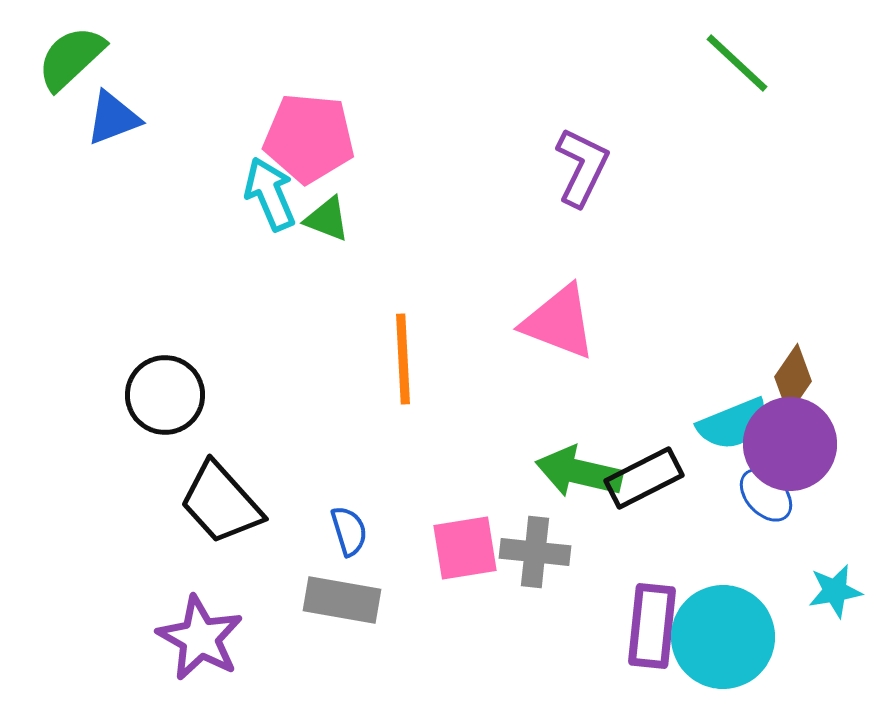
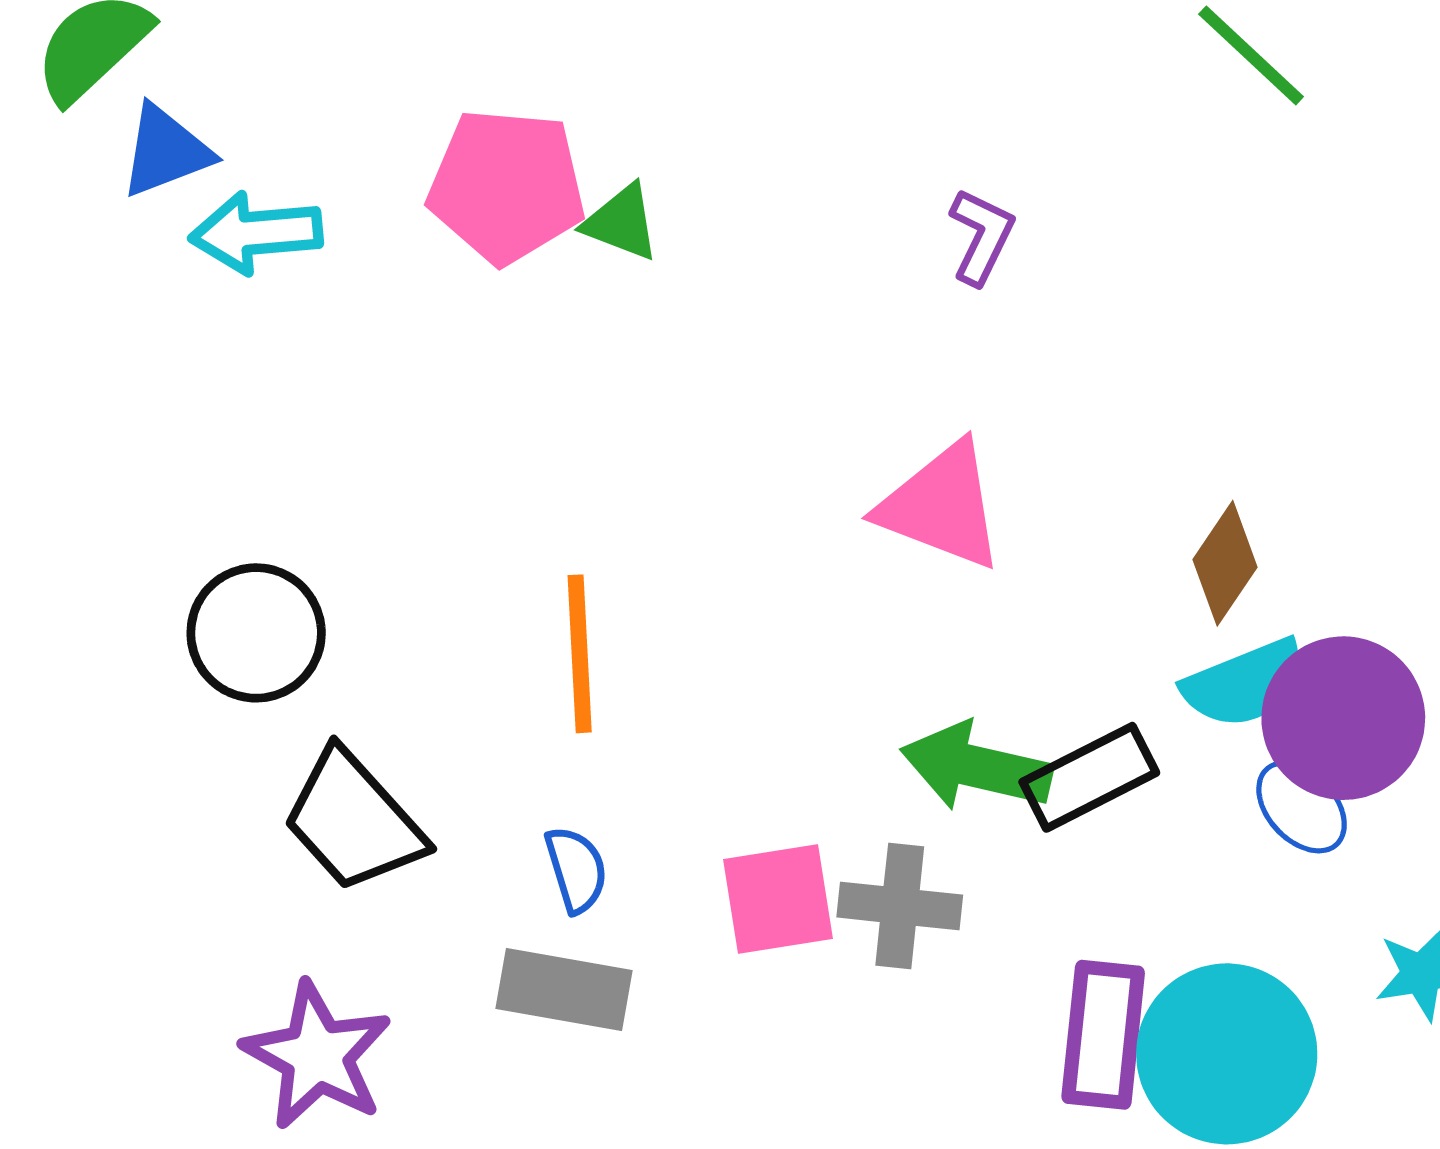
purple L-shape: (582, 167) -> (981, 236), size x0.7
cyan arrow: (270, 194) -> (256, 233), moved, turned -72
green triangle: (327, 219) -> (621, 222), moved
orange line: (403, 359) -> (580, 654), moved
brown diamond: (793, 379) -> (1225, 563), moved

